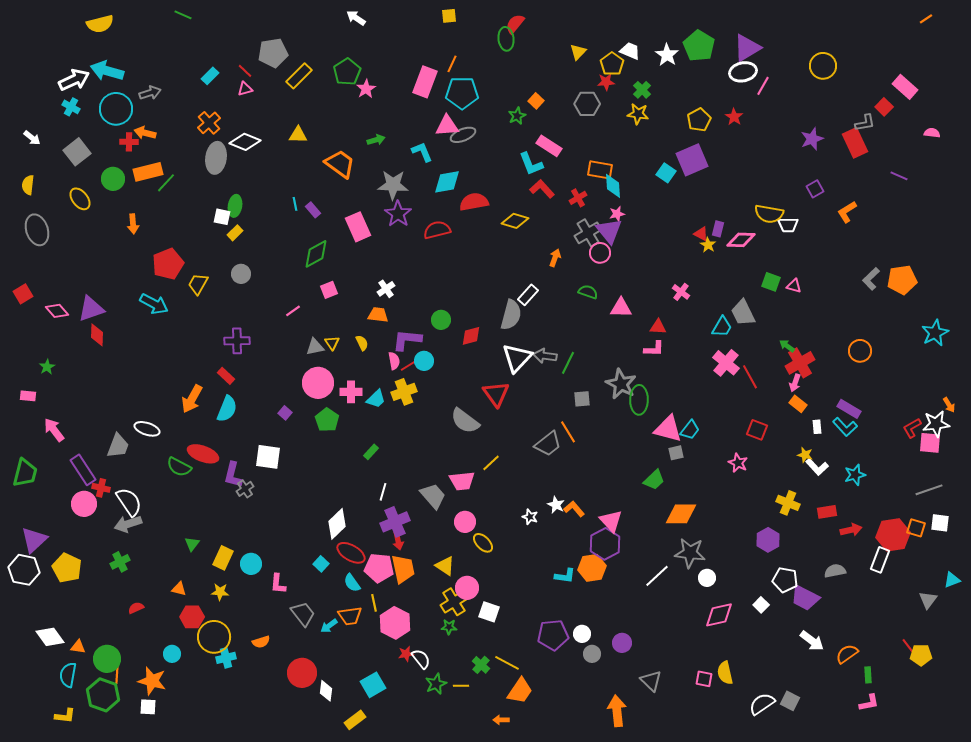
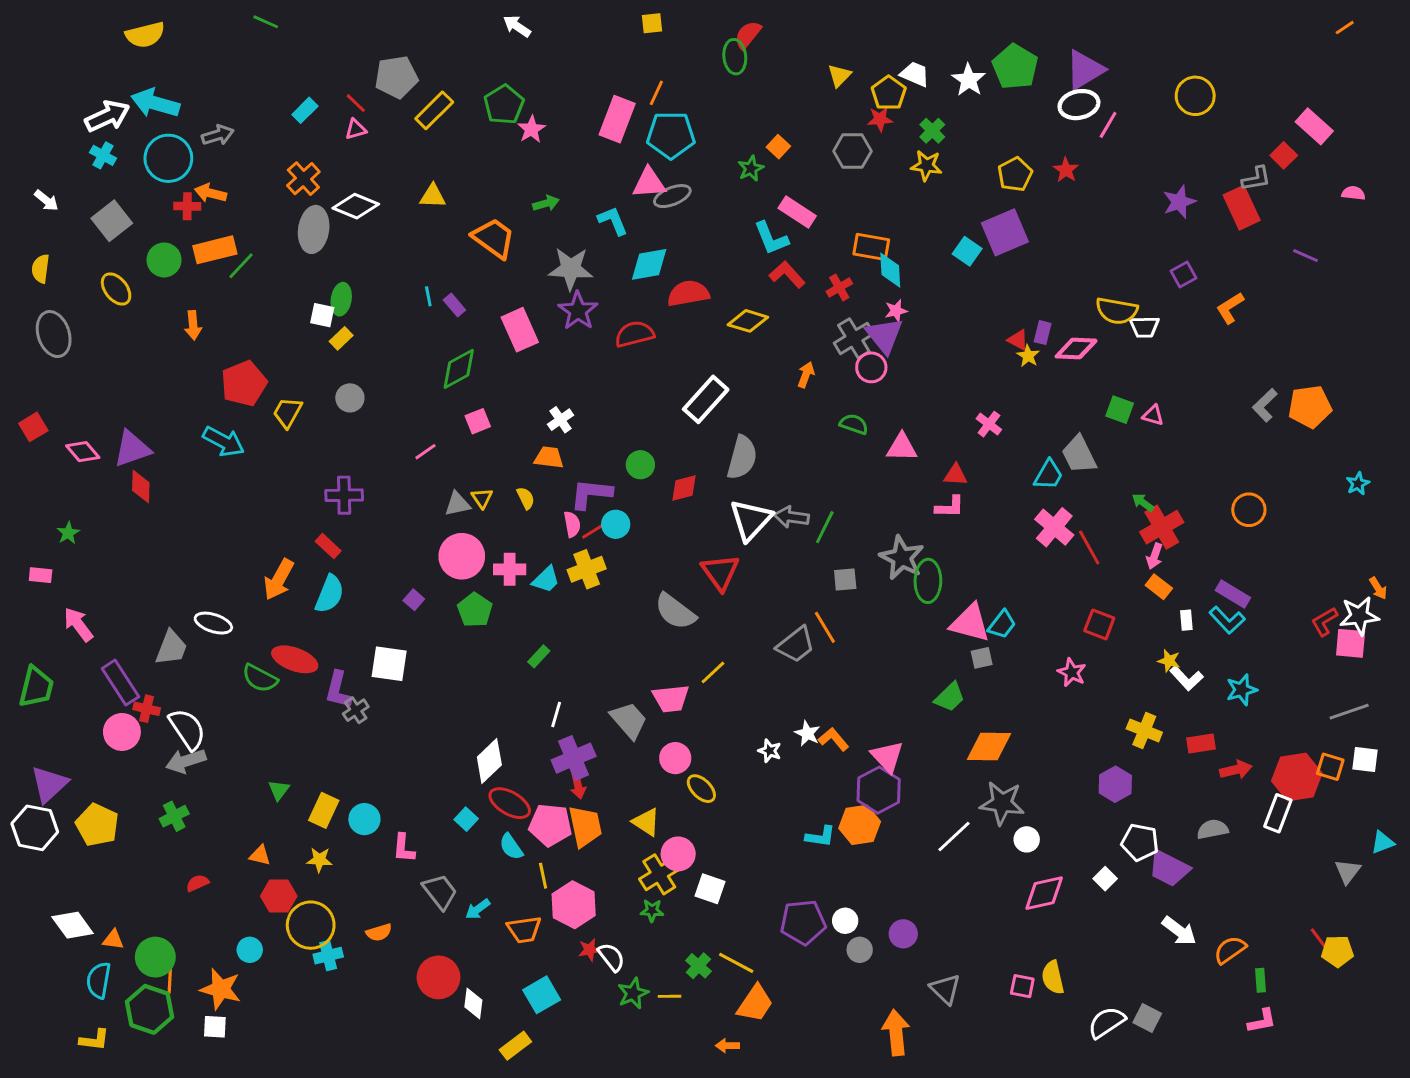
white rectangle: (528, 295) -> (706, 399), moved, size x1.5
cyan star: (935, 333) -> (1358, 484), size x0.6
orange trapezoid: (350, 616) -> (524, 929), moved

